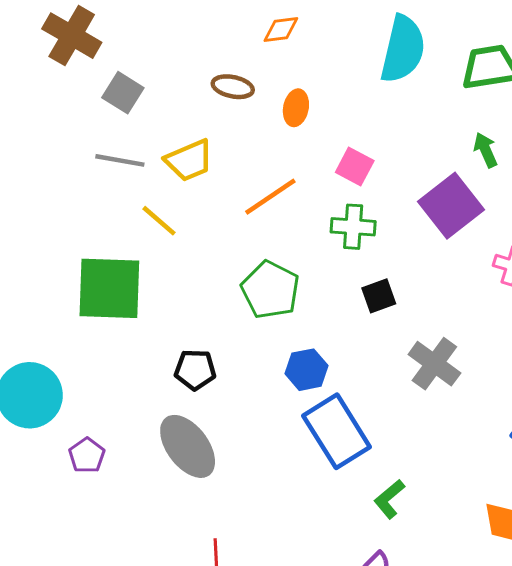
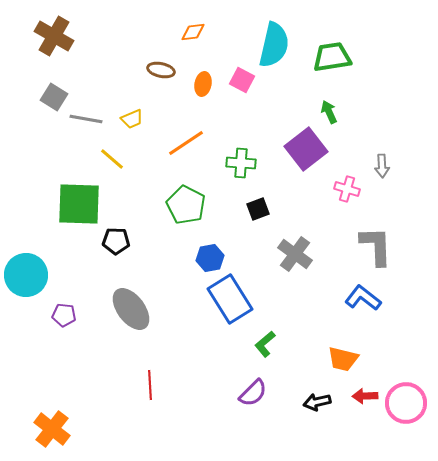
gray square: (123, 93) -> (54, 97), moved
yellow trapezoid: (189, 160) -> (132, 119), size x0.7
pink square: (355, 166) -> (242, 80), moved
black pentagon: (195, 370) -> (116, 241), moved
purple pentagon: (87, 455) -> (64, 315), turned -30

